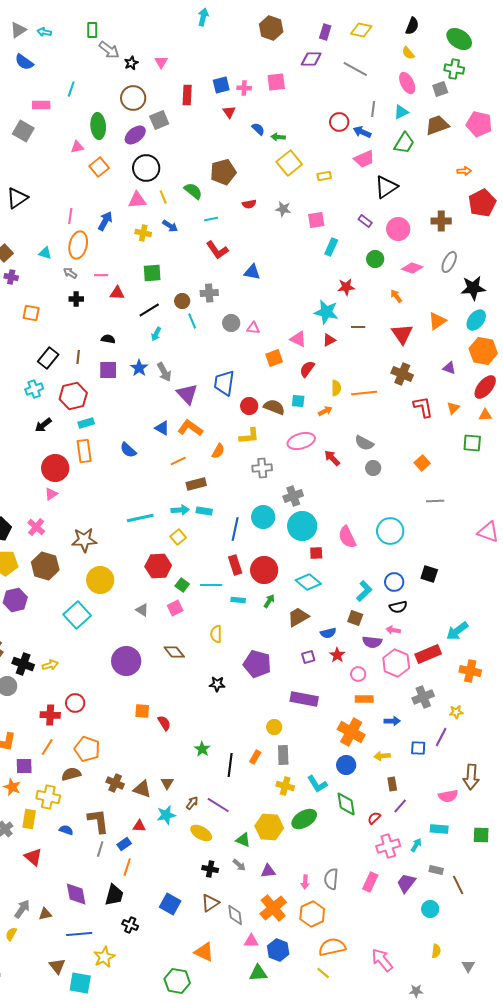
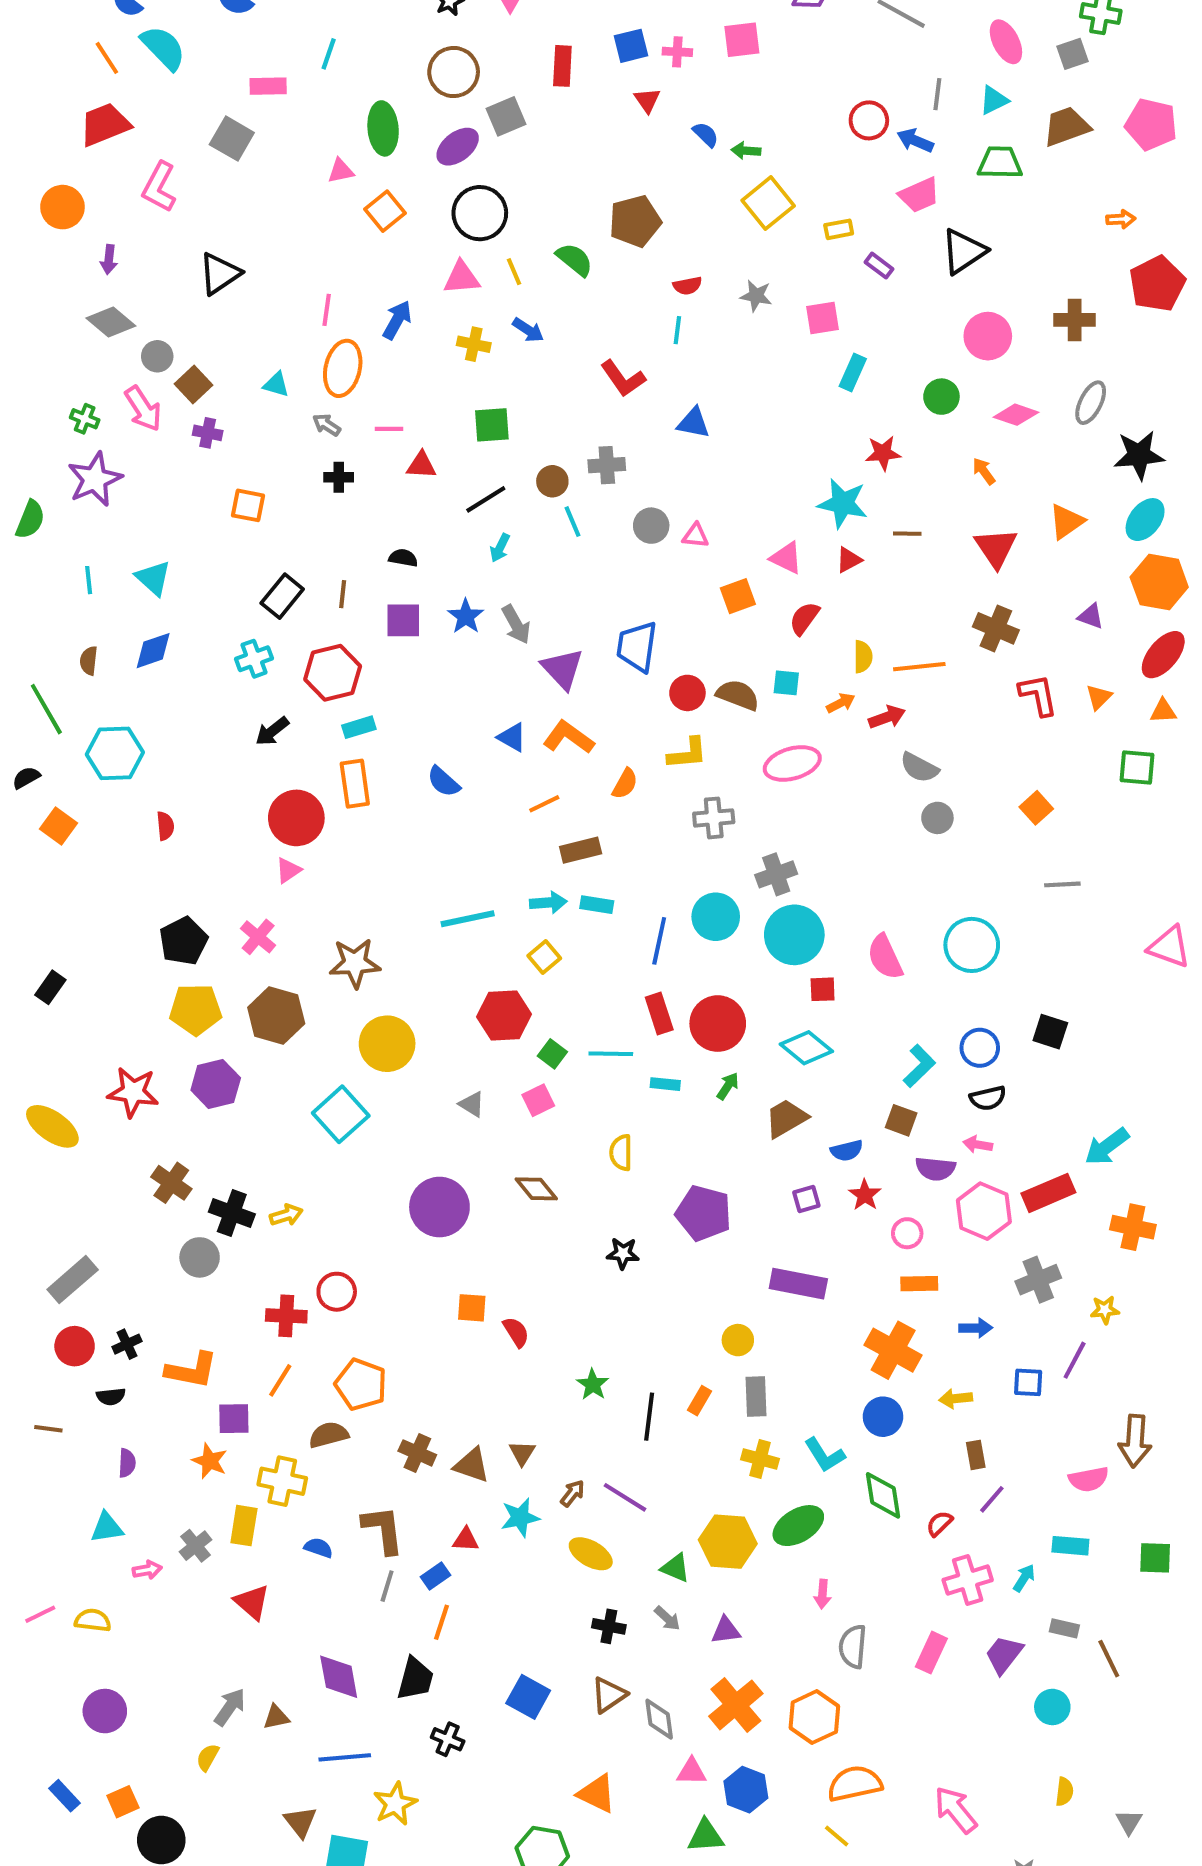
green trapezoid: (404, 143) -> (1000, 163), turned -120
cyan line: (211, 219) -> (677, 330), moved, turned -72
purple rectangle: (365, 221) -> (879, 266), moved
red arrow: (332, 458) -> (887, 717), moved, turned 114
pink arrow: (305, 882) -> (823, 1594), moved

